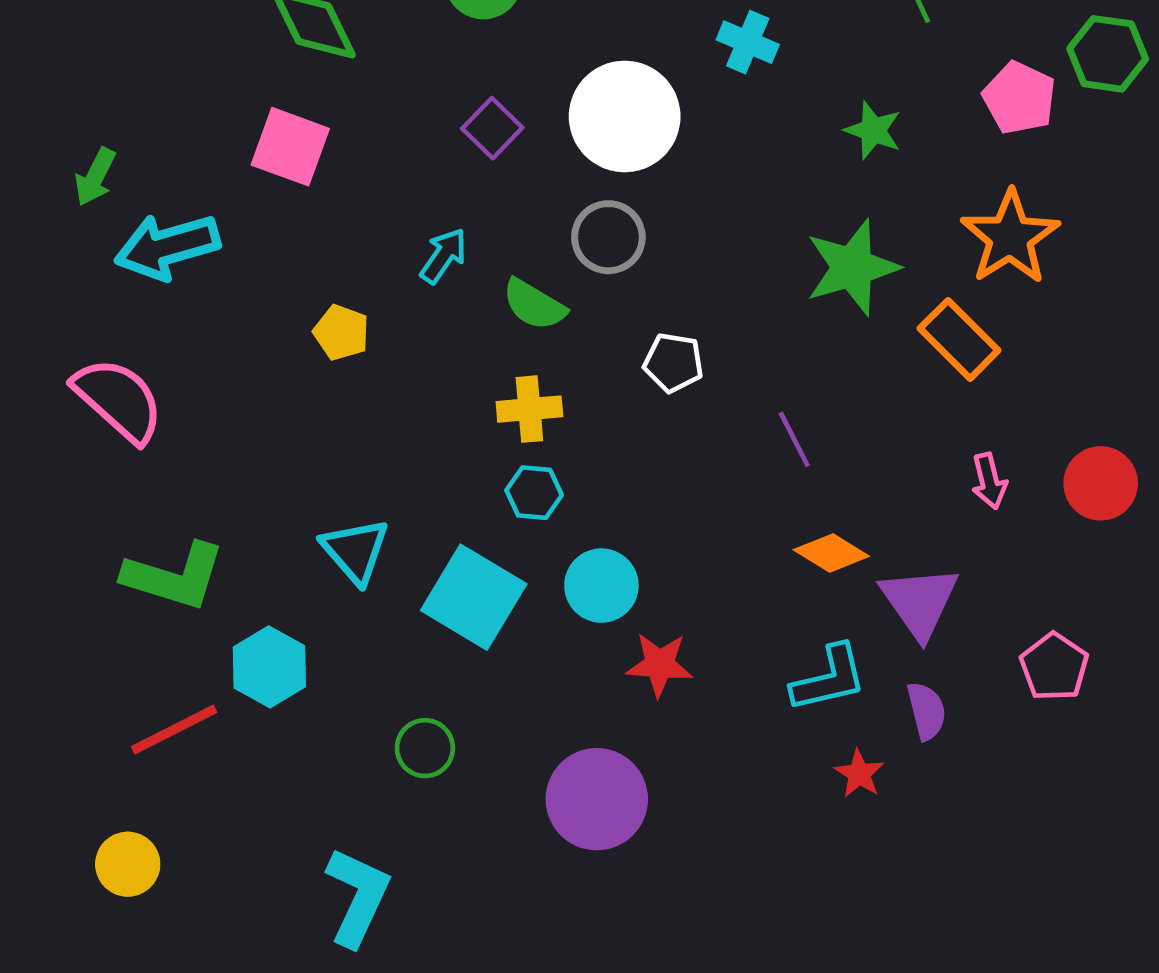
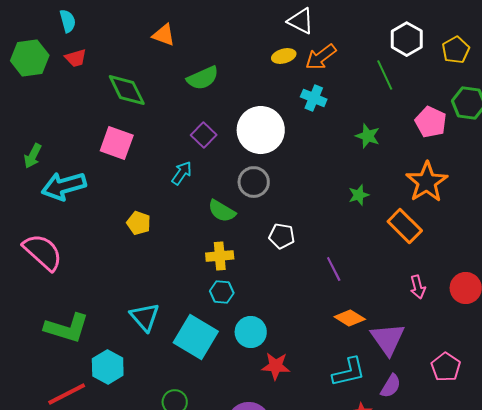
cyan arrow: (444, 256) -> (182, 173), moved
green star: (852, 267) -> (359, 195), size x0.5
purple semicircle: (927, 711) -> (391, 386), turned 45

